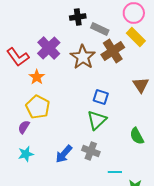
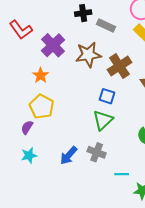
brown cross: (113, 51) -> (119, 66), moved
red L-shape: (18, 57) -> (21, 30), moved
brown star: (83, 57) -> (88, 55), turned 30

